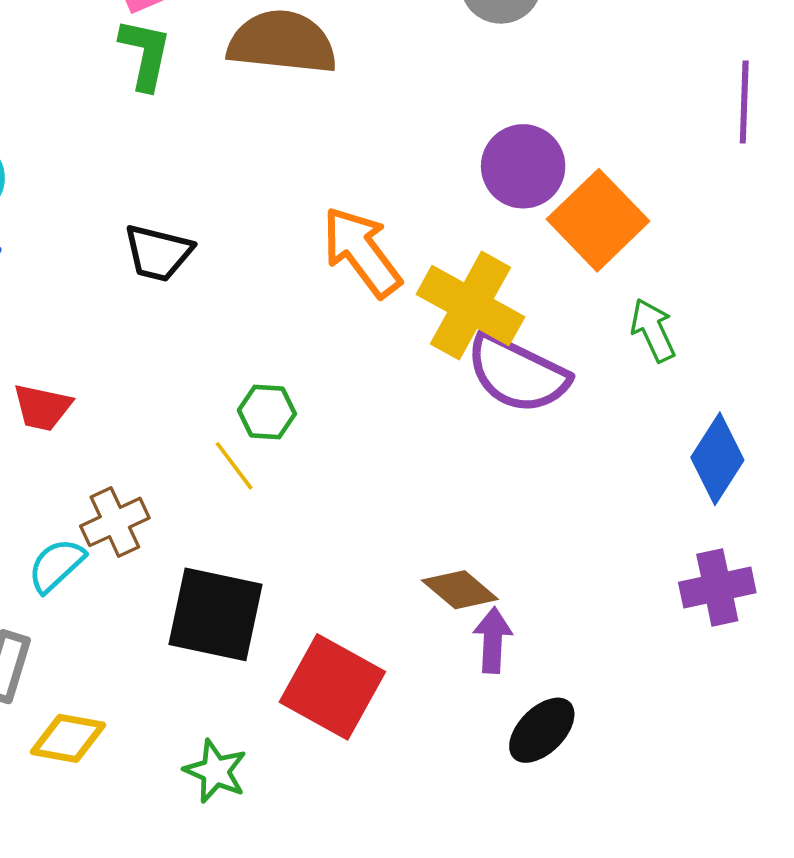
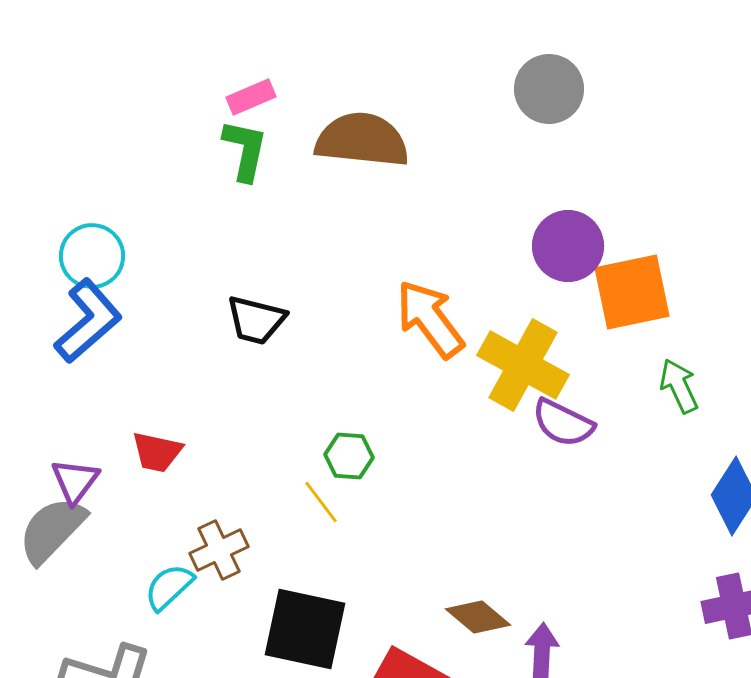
orange square: (598, 220) -> (632, 292), turned 32
purple semicircle: (517, 373) -> (563, 423), size x0.7
brown diamond: (460, 590) -> (478, 617), moved

